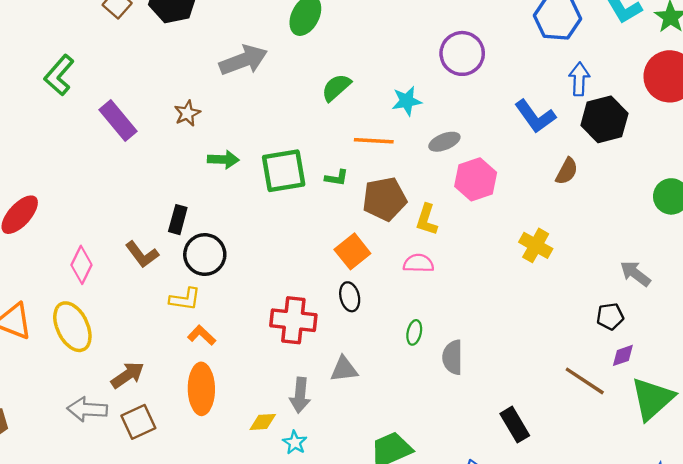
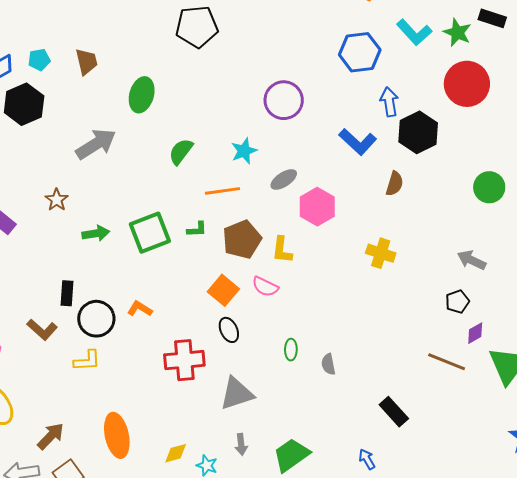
pink semicircle: (418, 263) -> (265, 287), moved, turned -144
orange L-shape: (202, 335) -> (140, 309), moved
gray semicircle: (453, 357) -> (328, 364), size x0.7
gray triangle: (344, 369) -> (237, 394), size x1.4
gray arrow: (300, 395) -> (241, 444), moved, size x0.7

